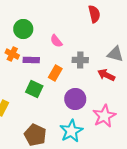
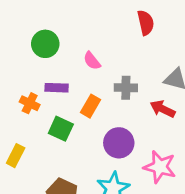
orange cross: (12, 54) -> (30, 103), moved
pink star: (104, 116) -> (160, 167), turned -30

